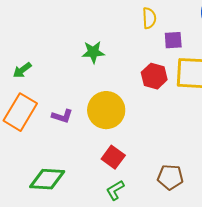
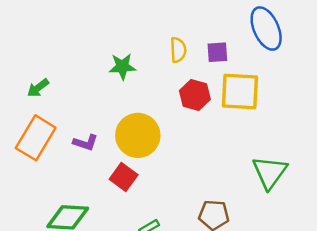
yellow semicircle: (149, 18) -> (178, 50), moved
red square: (113, 157) -> (124, 177), moved

